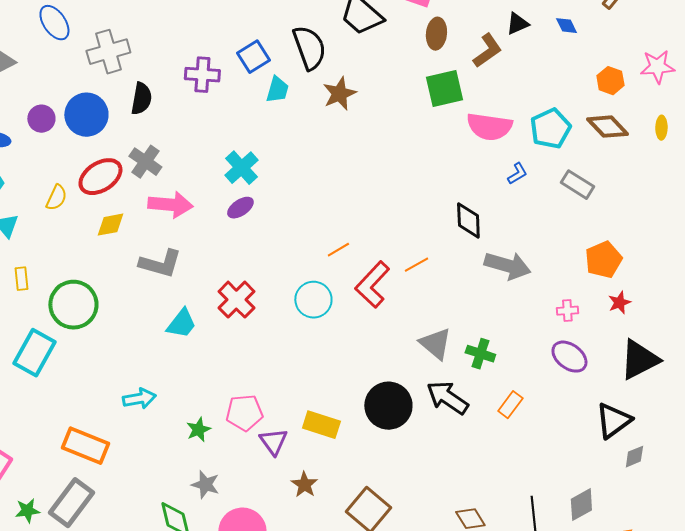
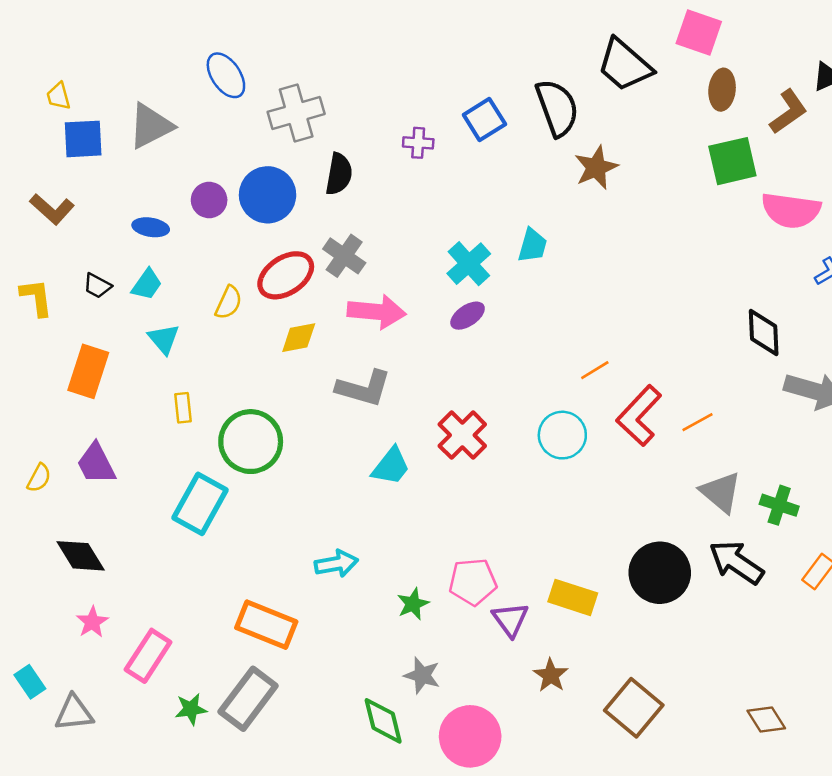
purple cross: (202, 75) -> (418, 143), size x0.7
cyan trapezoid: (277, 90) -> (532, 245), moved
orange line: (416, 265) -> (697, 422), moved

